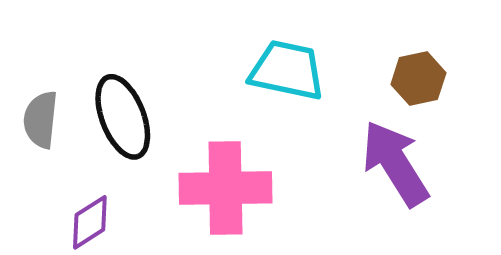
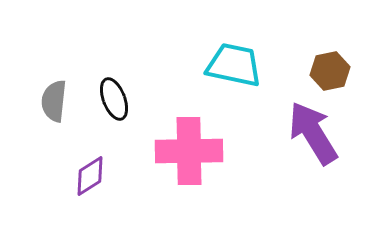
black ellipse: (123, 117) -> (114, 99), size x0.7

